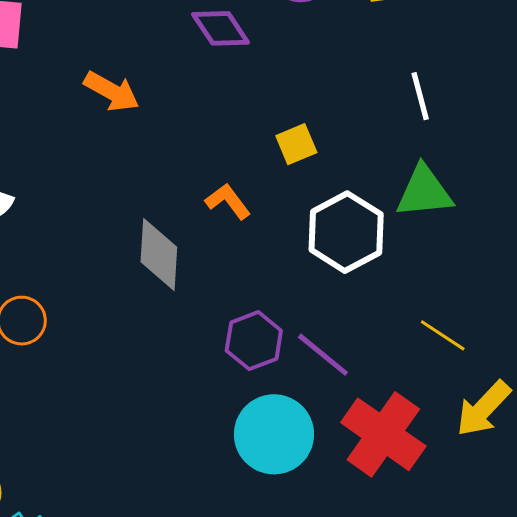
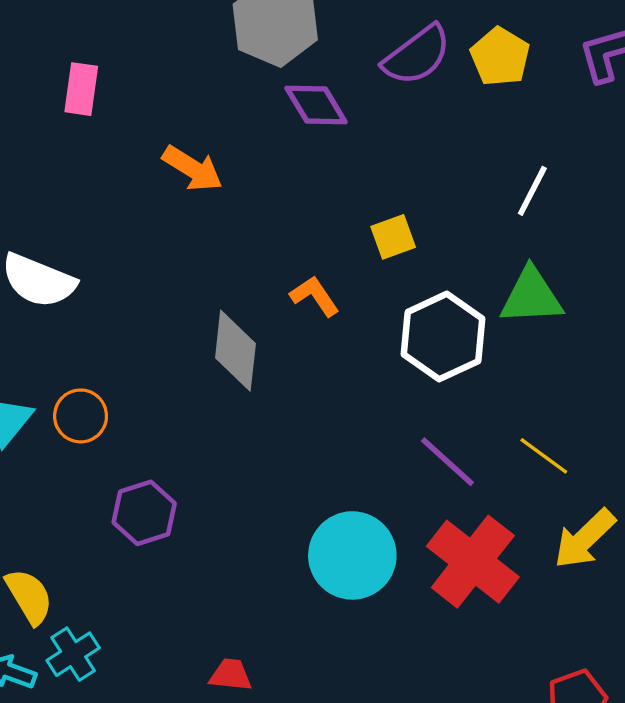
white line: (420, 96) -> (532, 191), turned 39
purple hexagon: (254, 341) -> (144, 513), moved
purple line: (323, 355) -> (447, 462), moved

